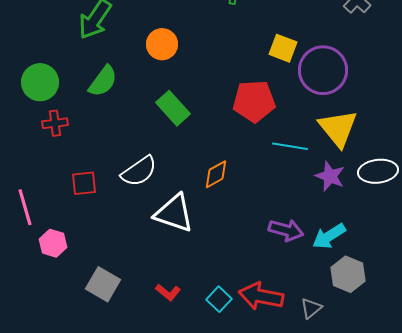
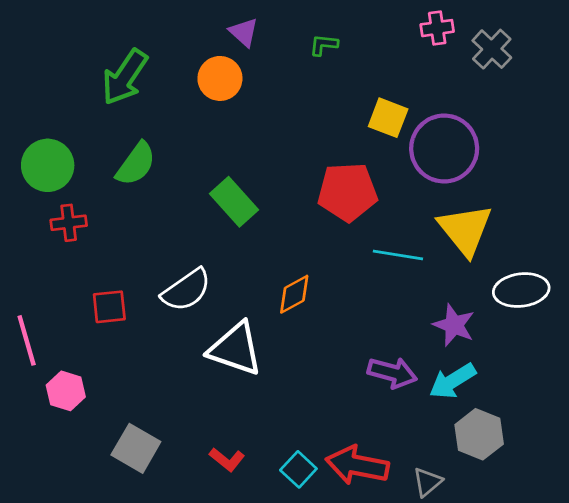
orange circle: (162, 44) -> (220, 78), moved
purple star: (330, 176) -> (454, 325), moved

